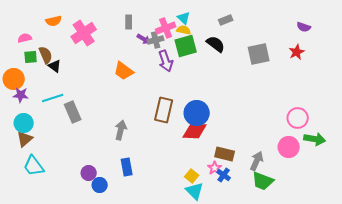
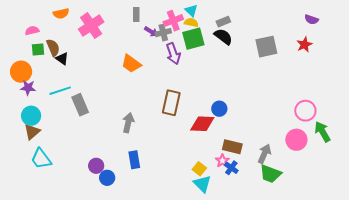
gray rectangle: (226, 20) -> (223, 22), moved
blue circle: (197, 113) -> (219, 109), moved, size x0.6
green arrow: (315, 139) -> (322, 132), turned -130

